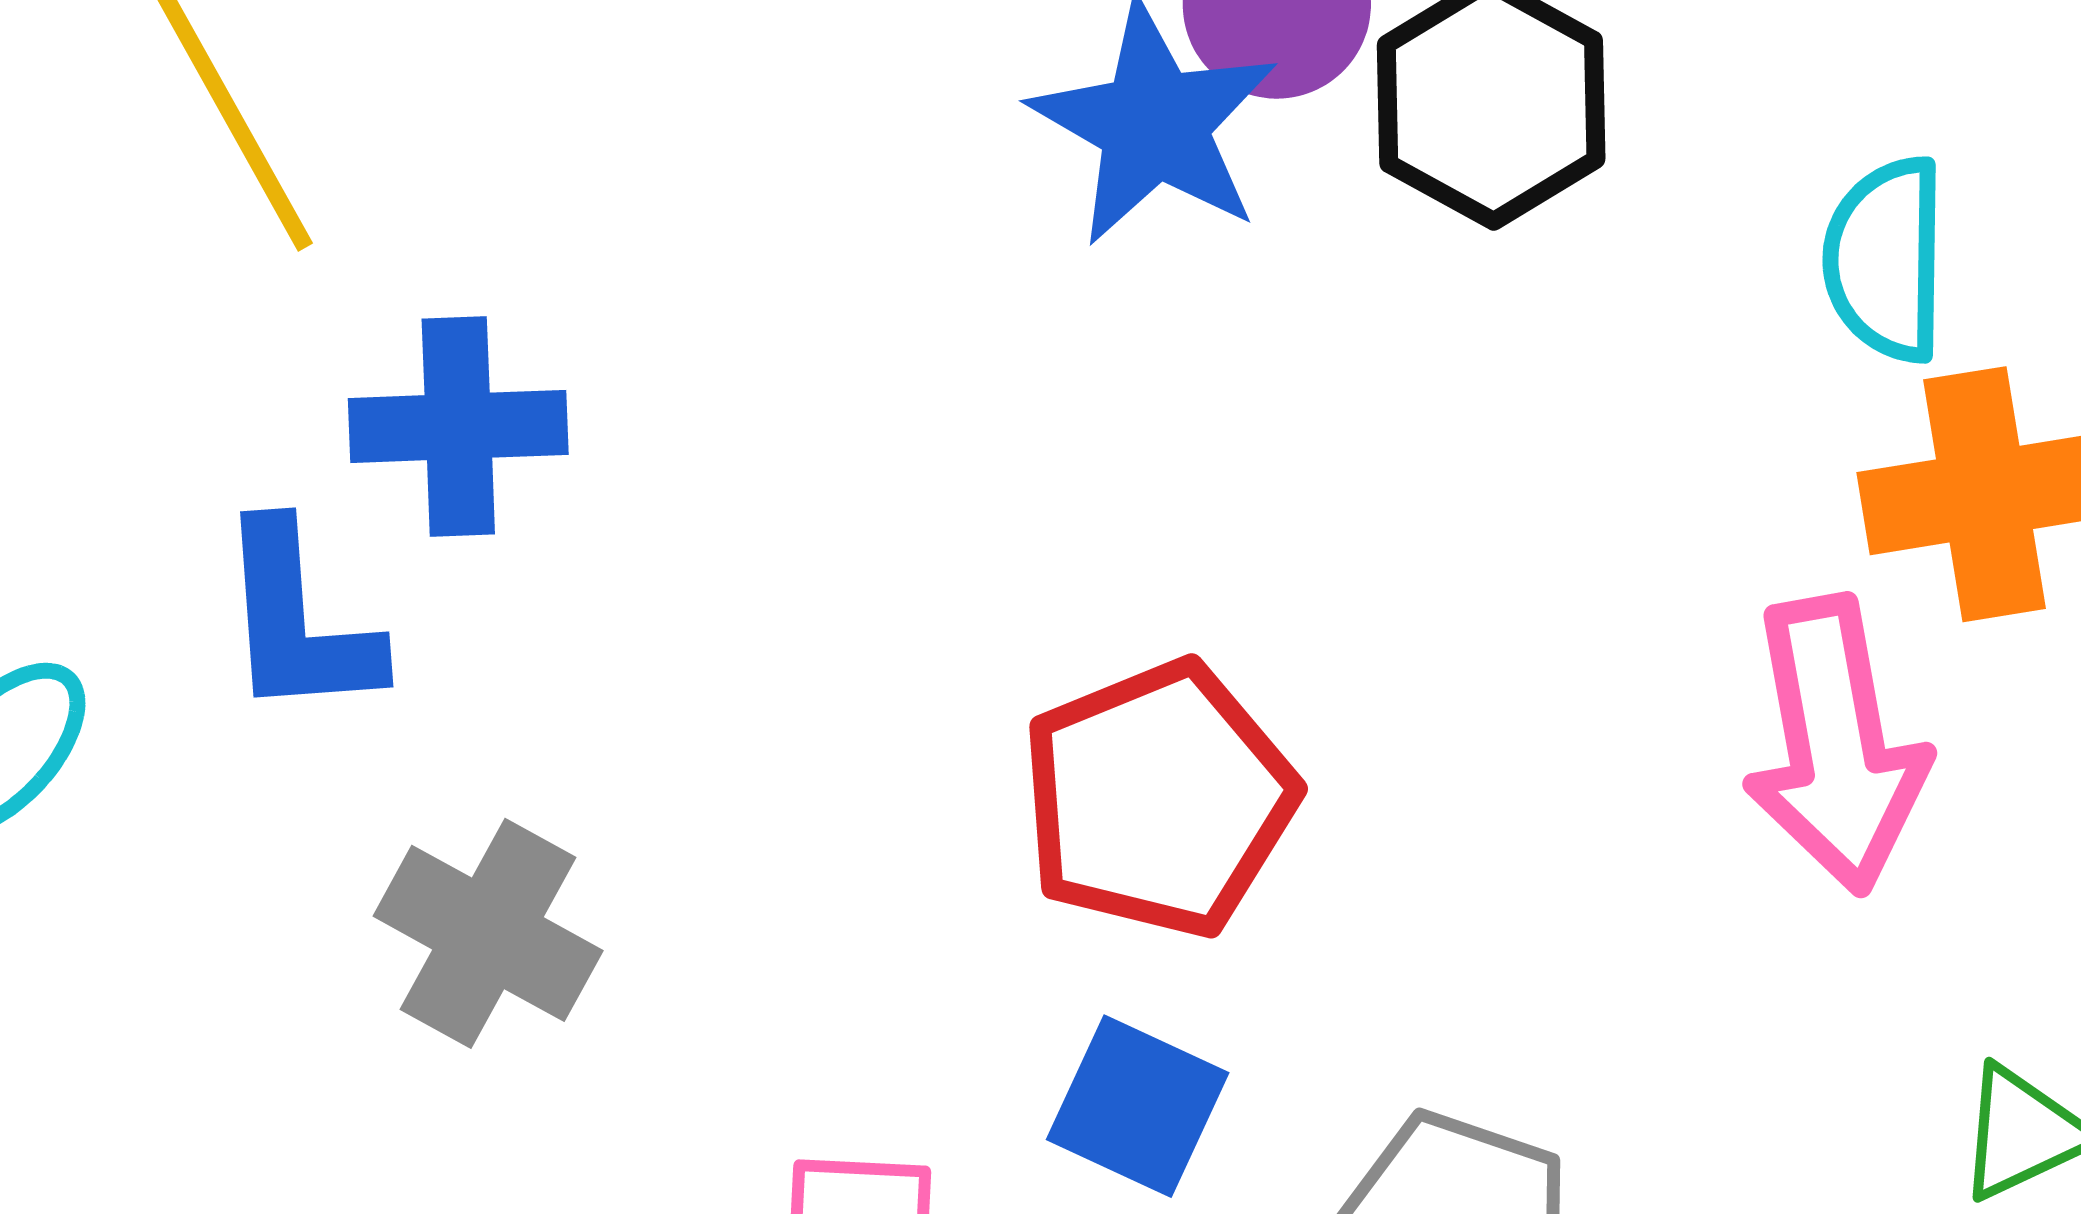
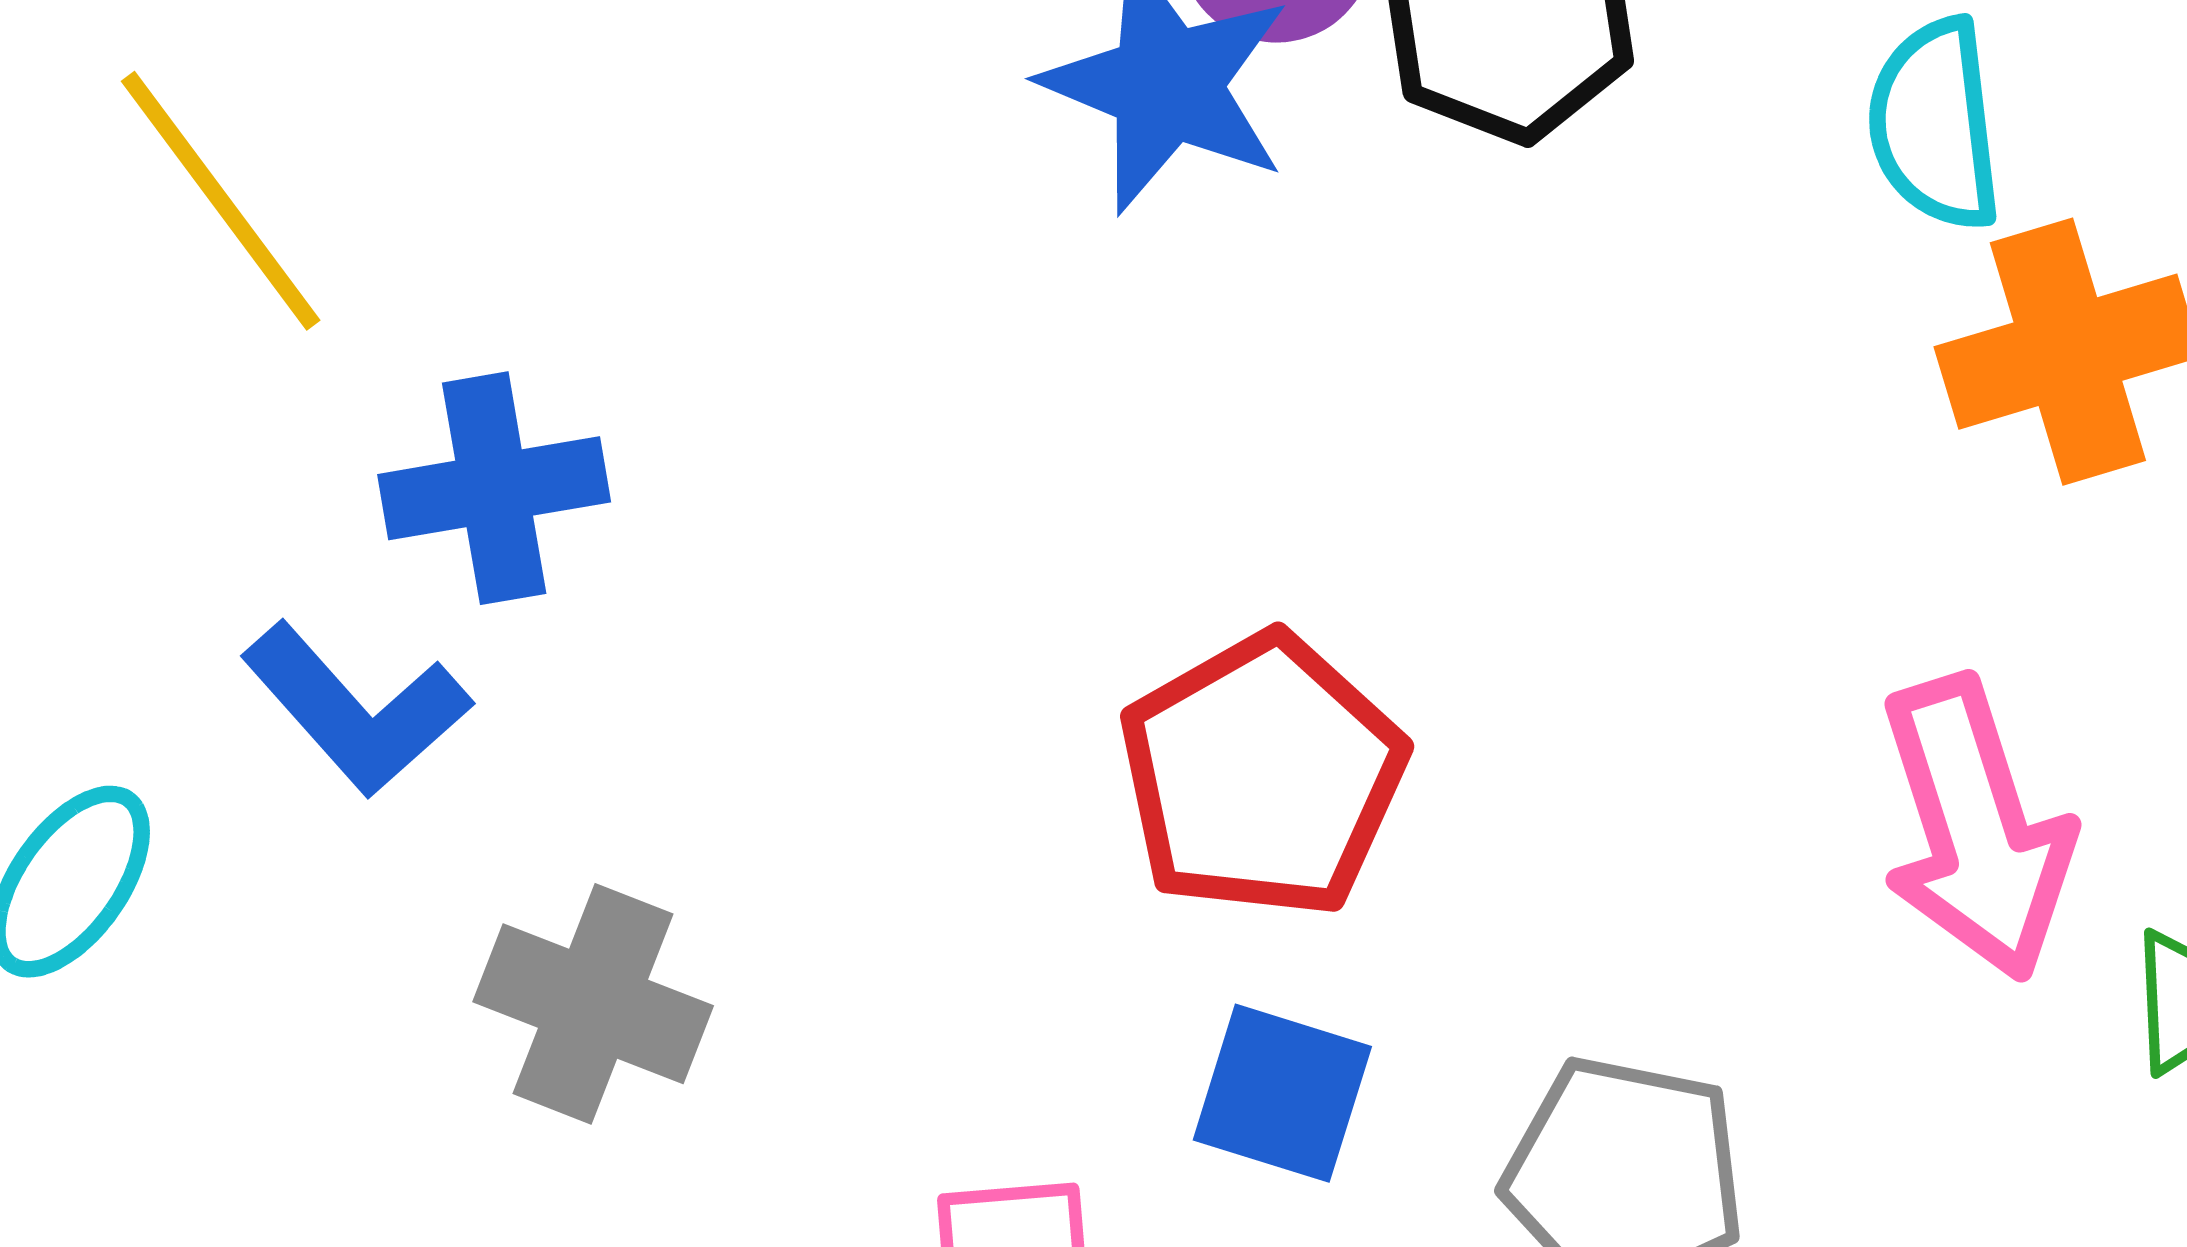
blue L-shape: (298, 621) -> (356, 709), turned -30
pink arrow: (1835, 745) -> (1976, 828), moved

